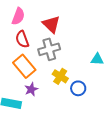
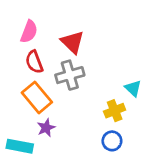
cyan triangle: (97, 59) -> (133, 88), turned 40
yellow cross: (60, 76) -> (115, 111), moved, turned 35
blue circle: (78, 88) -> (112, 141), moved

